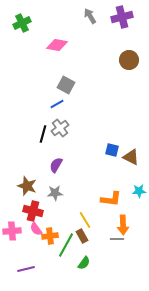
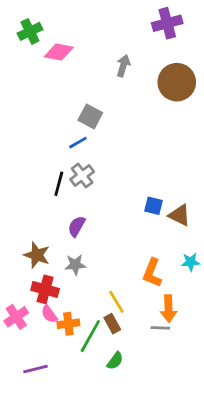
gray arrow: (90, 16) -> (123, 66), moved, turned 49
pink diamond: (57, 45) -> (59, 52), moved
brown circle: (129, 60) -> (177, 82), size x1.4
orange L-shape: (111, 199) -> (152, 273), turned 105
pink cross: (12, 231) -> (16, 317), turned -30

